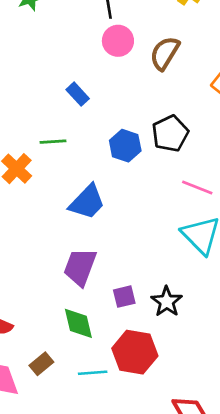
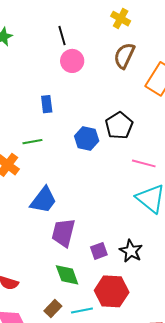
brown semicircle: (165, 53) -> (124, 56), moved
blue rectangle: (78, 94) -> (47, 104), turned 42
blue trapezoid: (87, 202) -> (44, 200), moved
brown rectangle: (41, 364) -> (53, 308), moved

